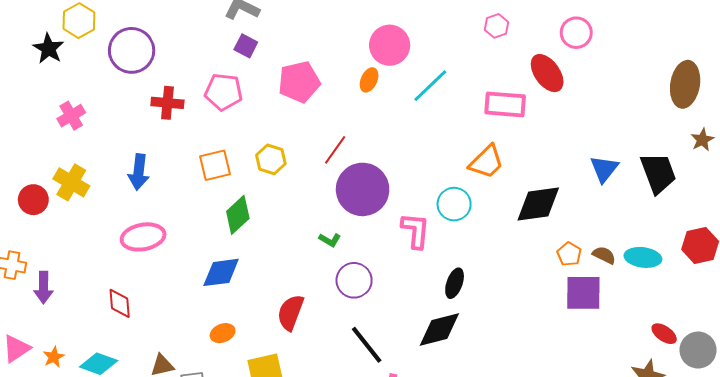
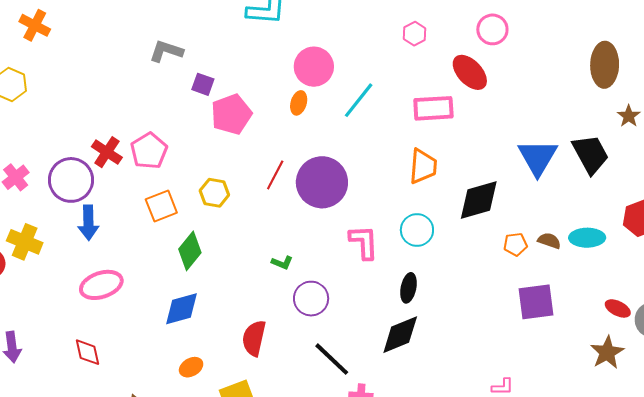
purple square: (246, 46) -> (203, 84), moved
purple circle: (132, 50) -> (71, 180), moved
pink pentagon: (224, 92) -> (149, 151), moved, turned -30
red cross: (167, 103) -> (107, 152), turned 36
orange trapezoid: (486, 162) -> (423, 166), turned -33
blue triangle: (604, 169) -> (538, 157), size x1.4
purple circle: (363, 189) -> (322, 182), moved
cyan circle: (454, 204) -> (417, 230), moved
orange pentagon: (569, 254) -> (515, 244), turned -30
purple square: (583, 293) -> (536, 302), moved

